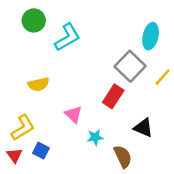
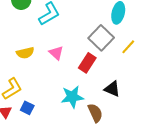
pink triangle: (73, 114) -> (56, 53), moved
cyan star: (95, 137) -> (72, 97), size x1.6

